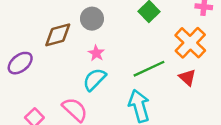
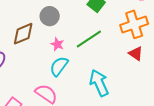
orange cross: (190, 43) -> (134, 24), turned 36
green line: (149, 69) -> (89, 39), moved

